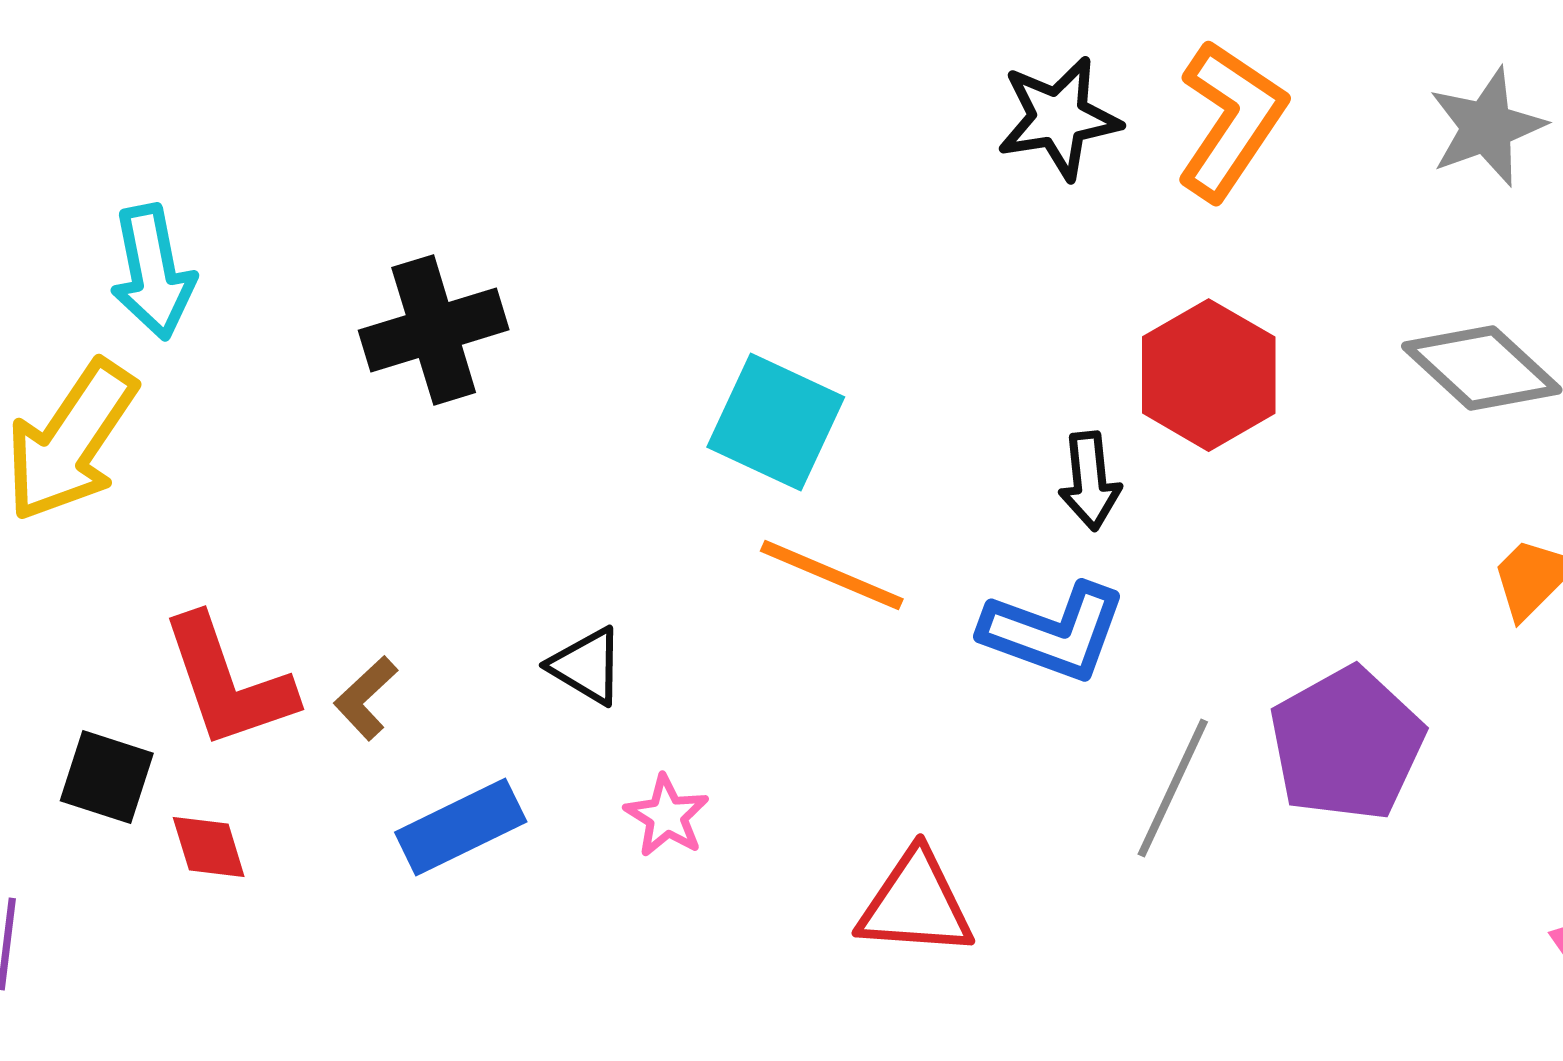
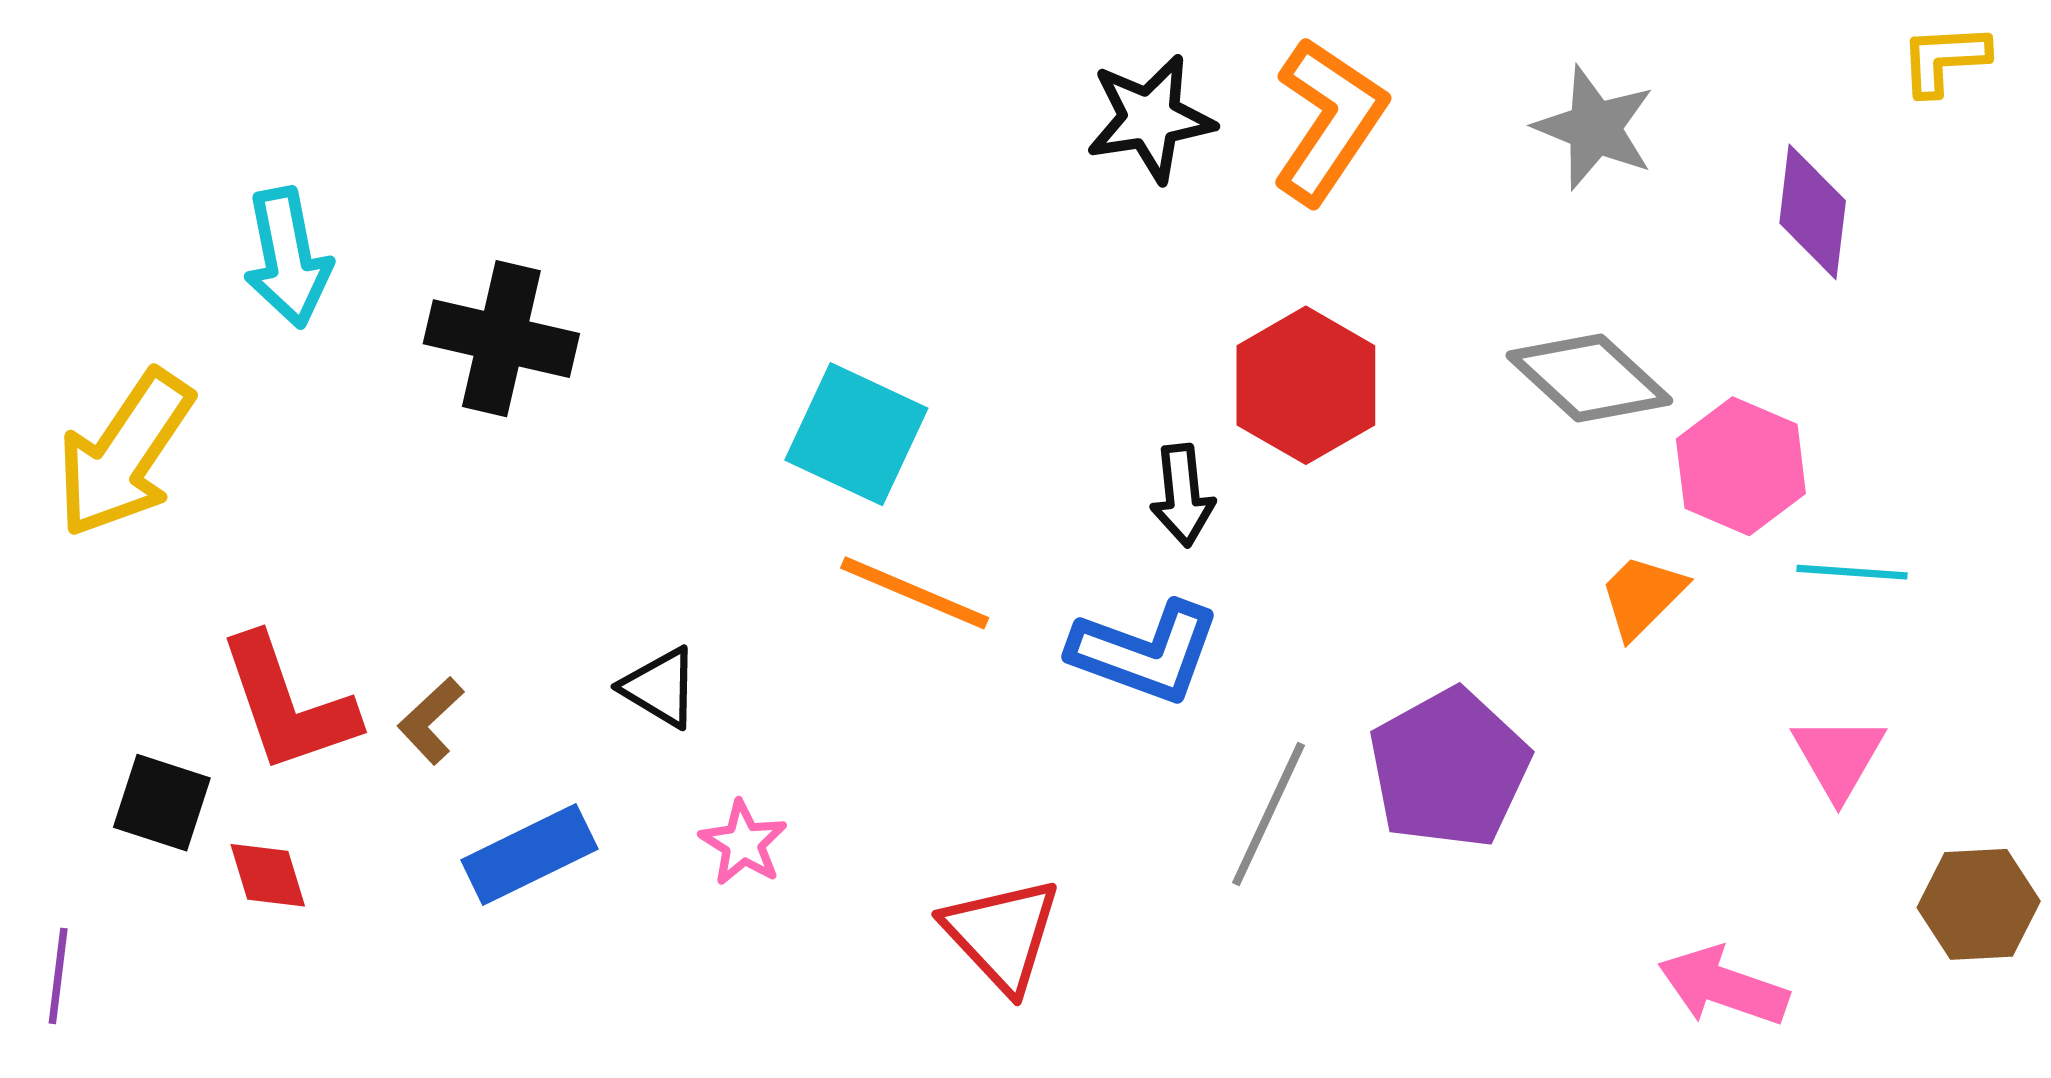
gray star: (1487, 127) -> (1595, 128), turned -30
cyan arrow: (153, 272) -> (288, 258), moved
black cross: (434, 330) -> (501, 339), turned 30
red triangle: (916, 904) -> (1002, 934), turned 43

